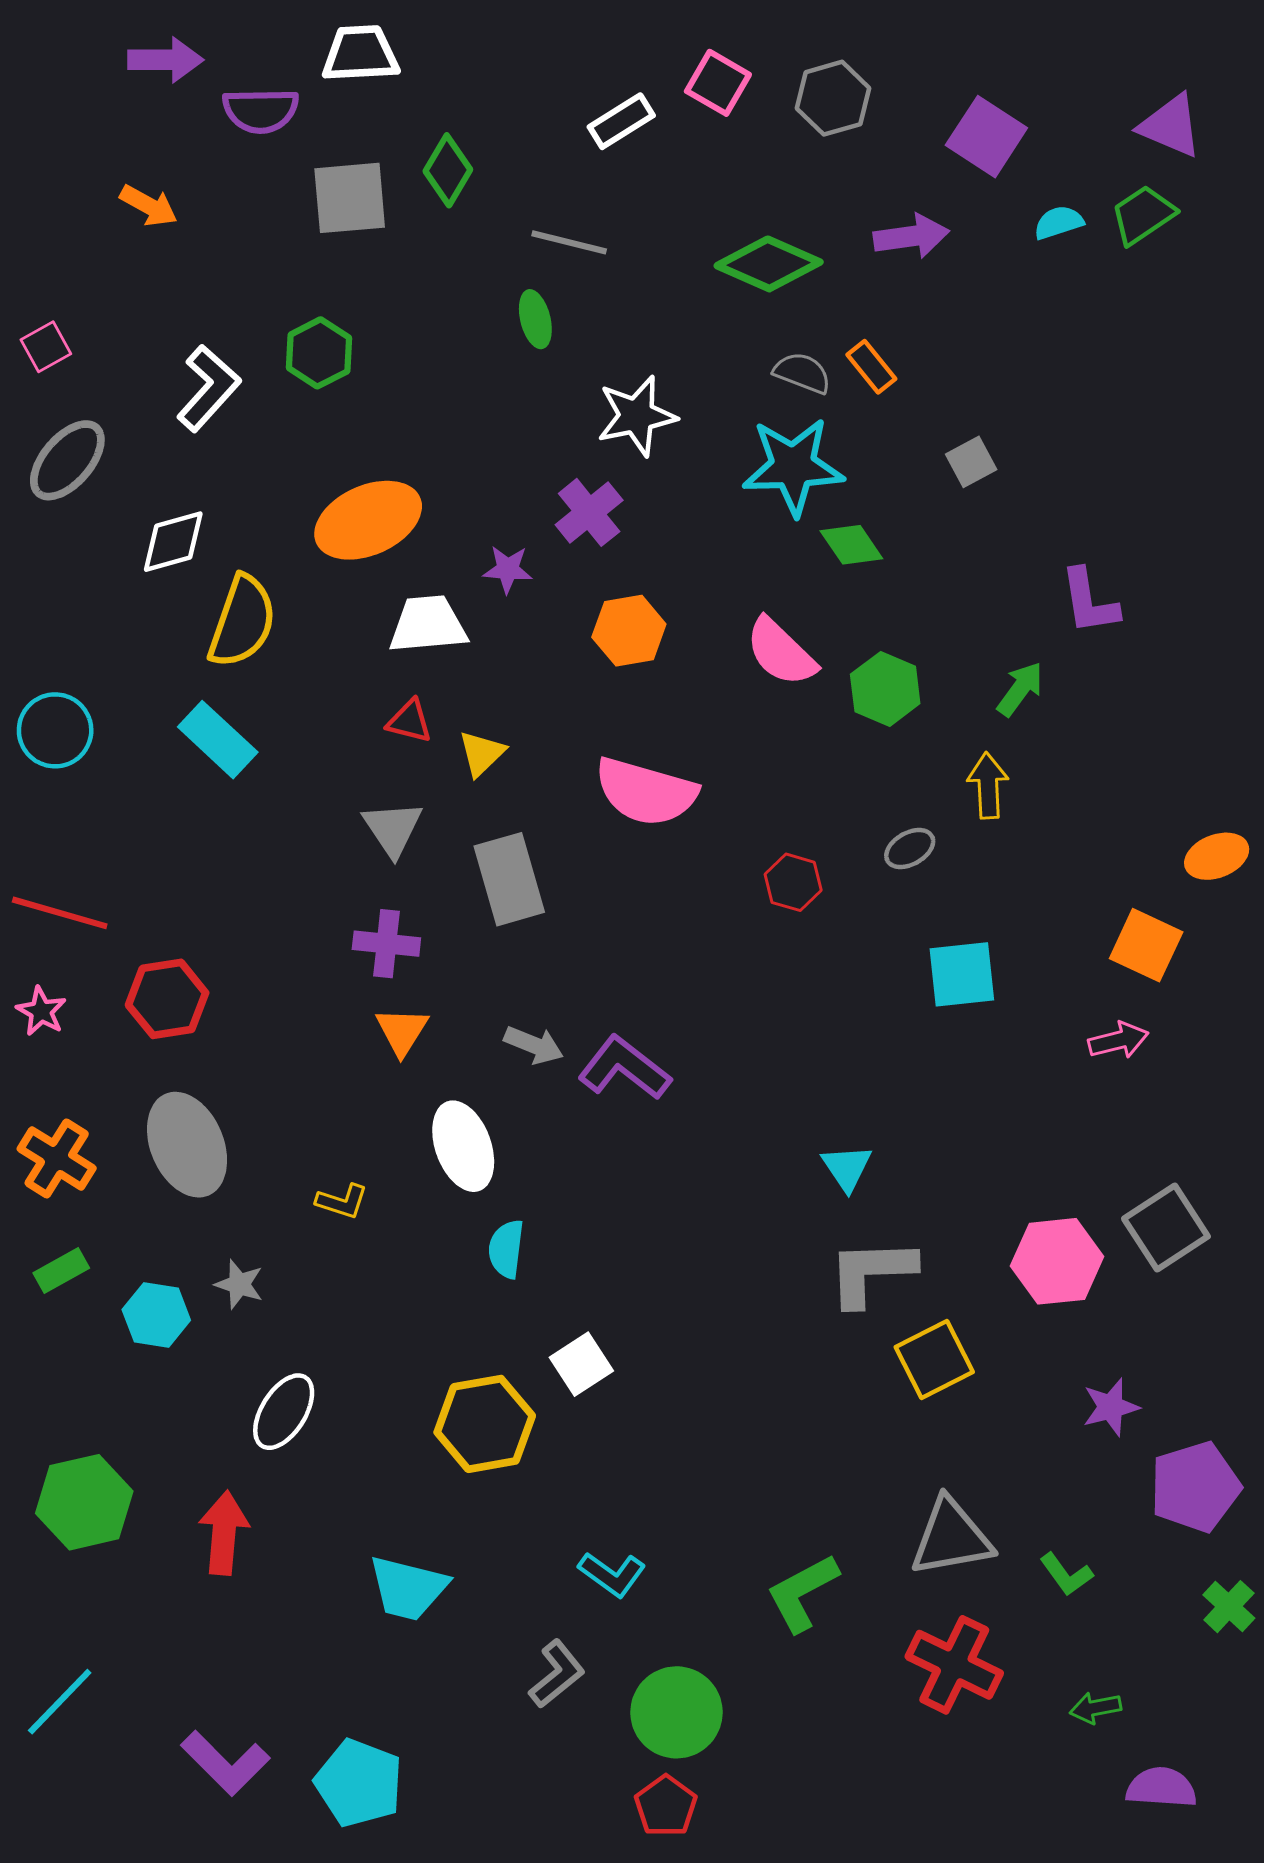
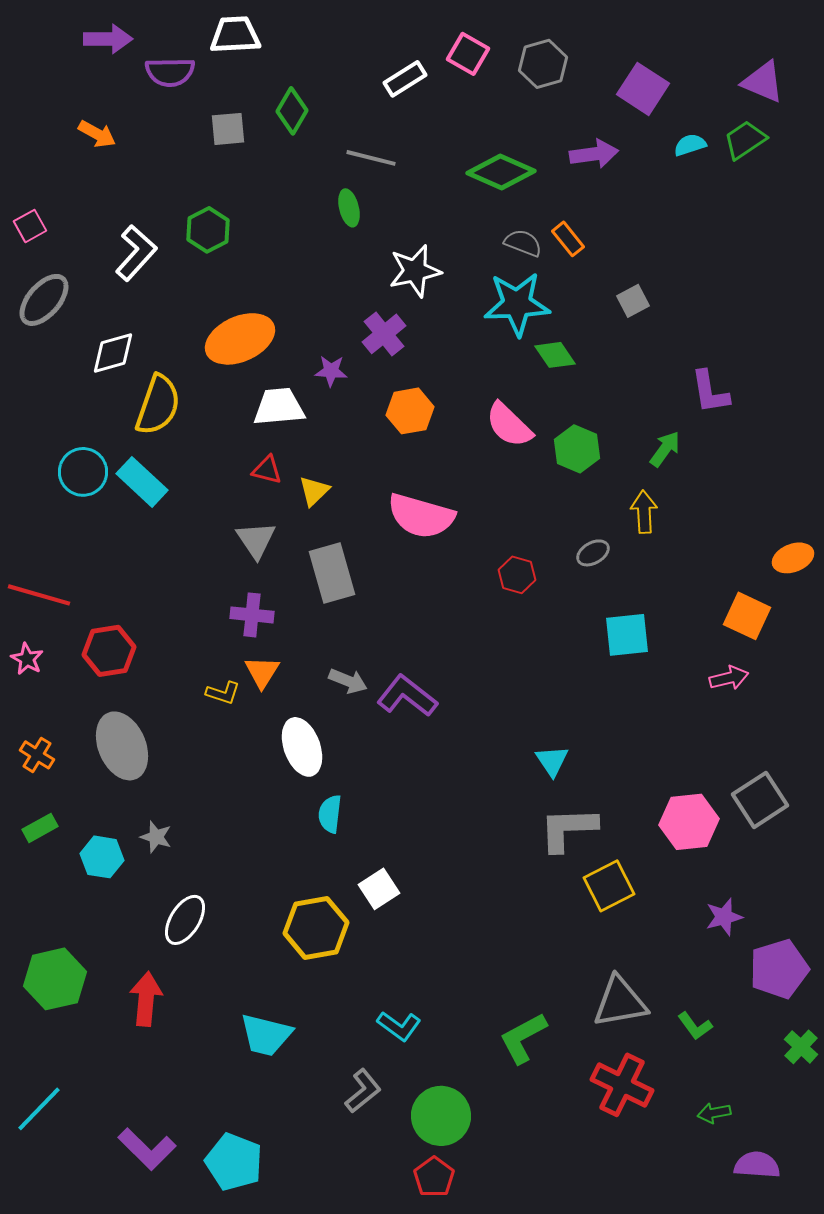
gray square: (350, 198) -> (228, 129), size x0.7
cyan circle: (55, 730) -> (83, 472), moved
orange cross: (57, 1158) -> (37, 755), size x0.7
yellow L-shape: (342, 1201) -> (223, 693), moved

